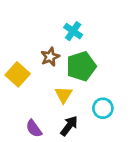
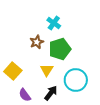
yellow square: (18, 74) -> (13, 71), moved
cyan circle: (103, 108) -> (76, 80), size x1.5

